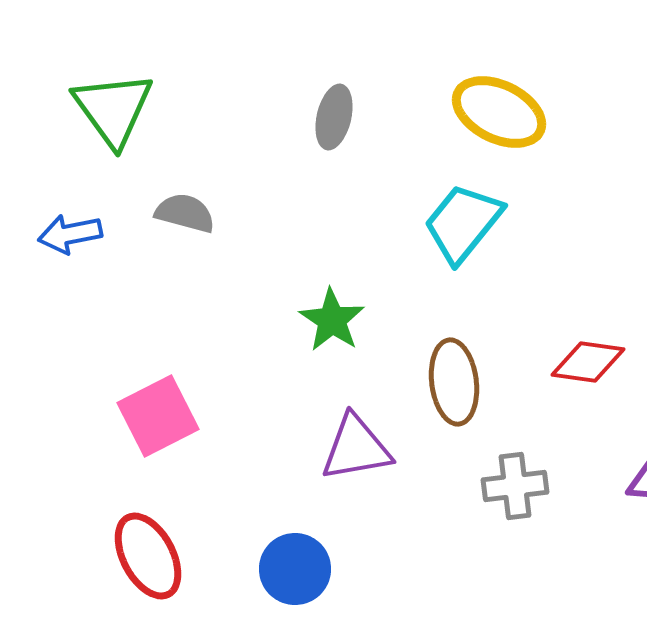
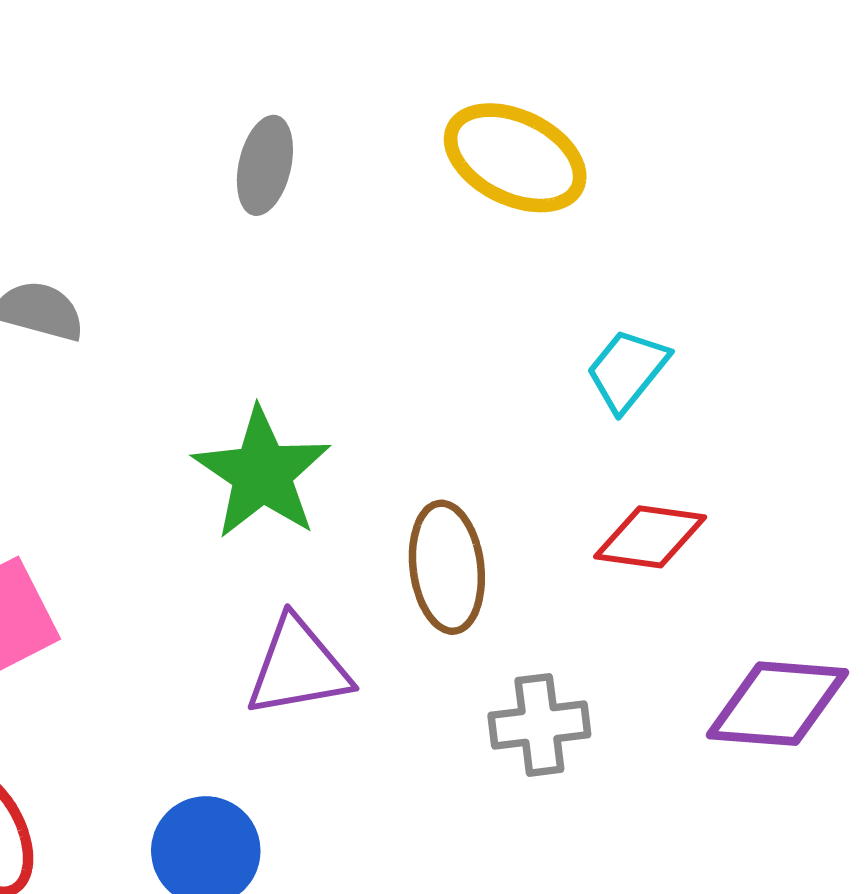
cyan trapezoid: (463, 223) -> (627, 370), moved, size x0.7
green star: (332, 320) -> (262, 473), size x1.4

